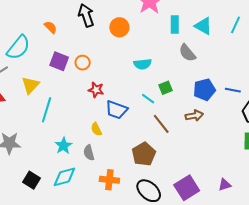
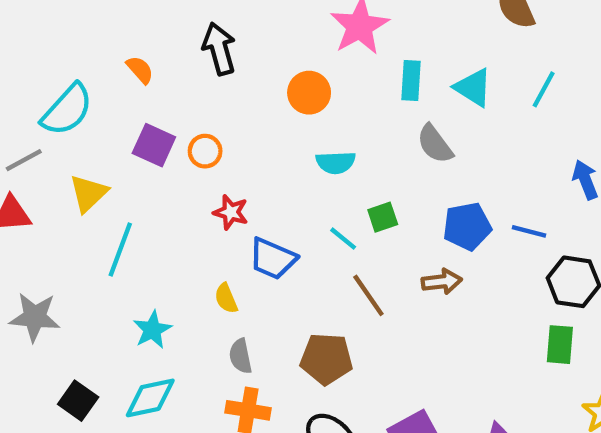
orange circle: (119, 27) -> (309, 93), moved
gray semicircle: (89, 153) -> (241, 356), moved
brown pentagon: (144, 154) -> (326, 359), turned 30

